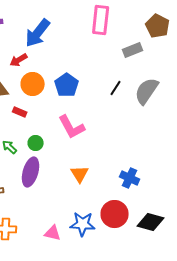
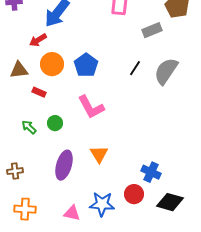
purple ellipse: (31, 172) -> (64, 165), moved
blue cross: (130, 178) -> (151, 172), moved
red circle: (115, 214) -> (134, 194), size x0.7

